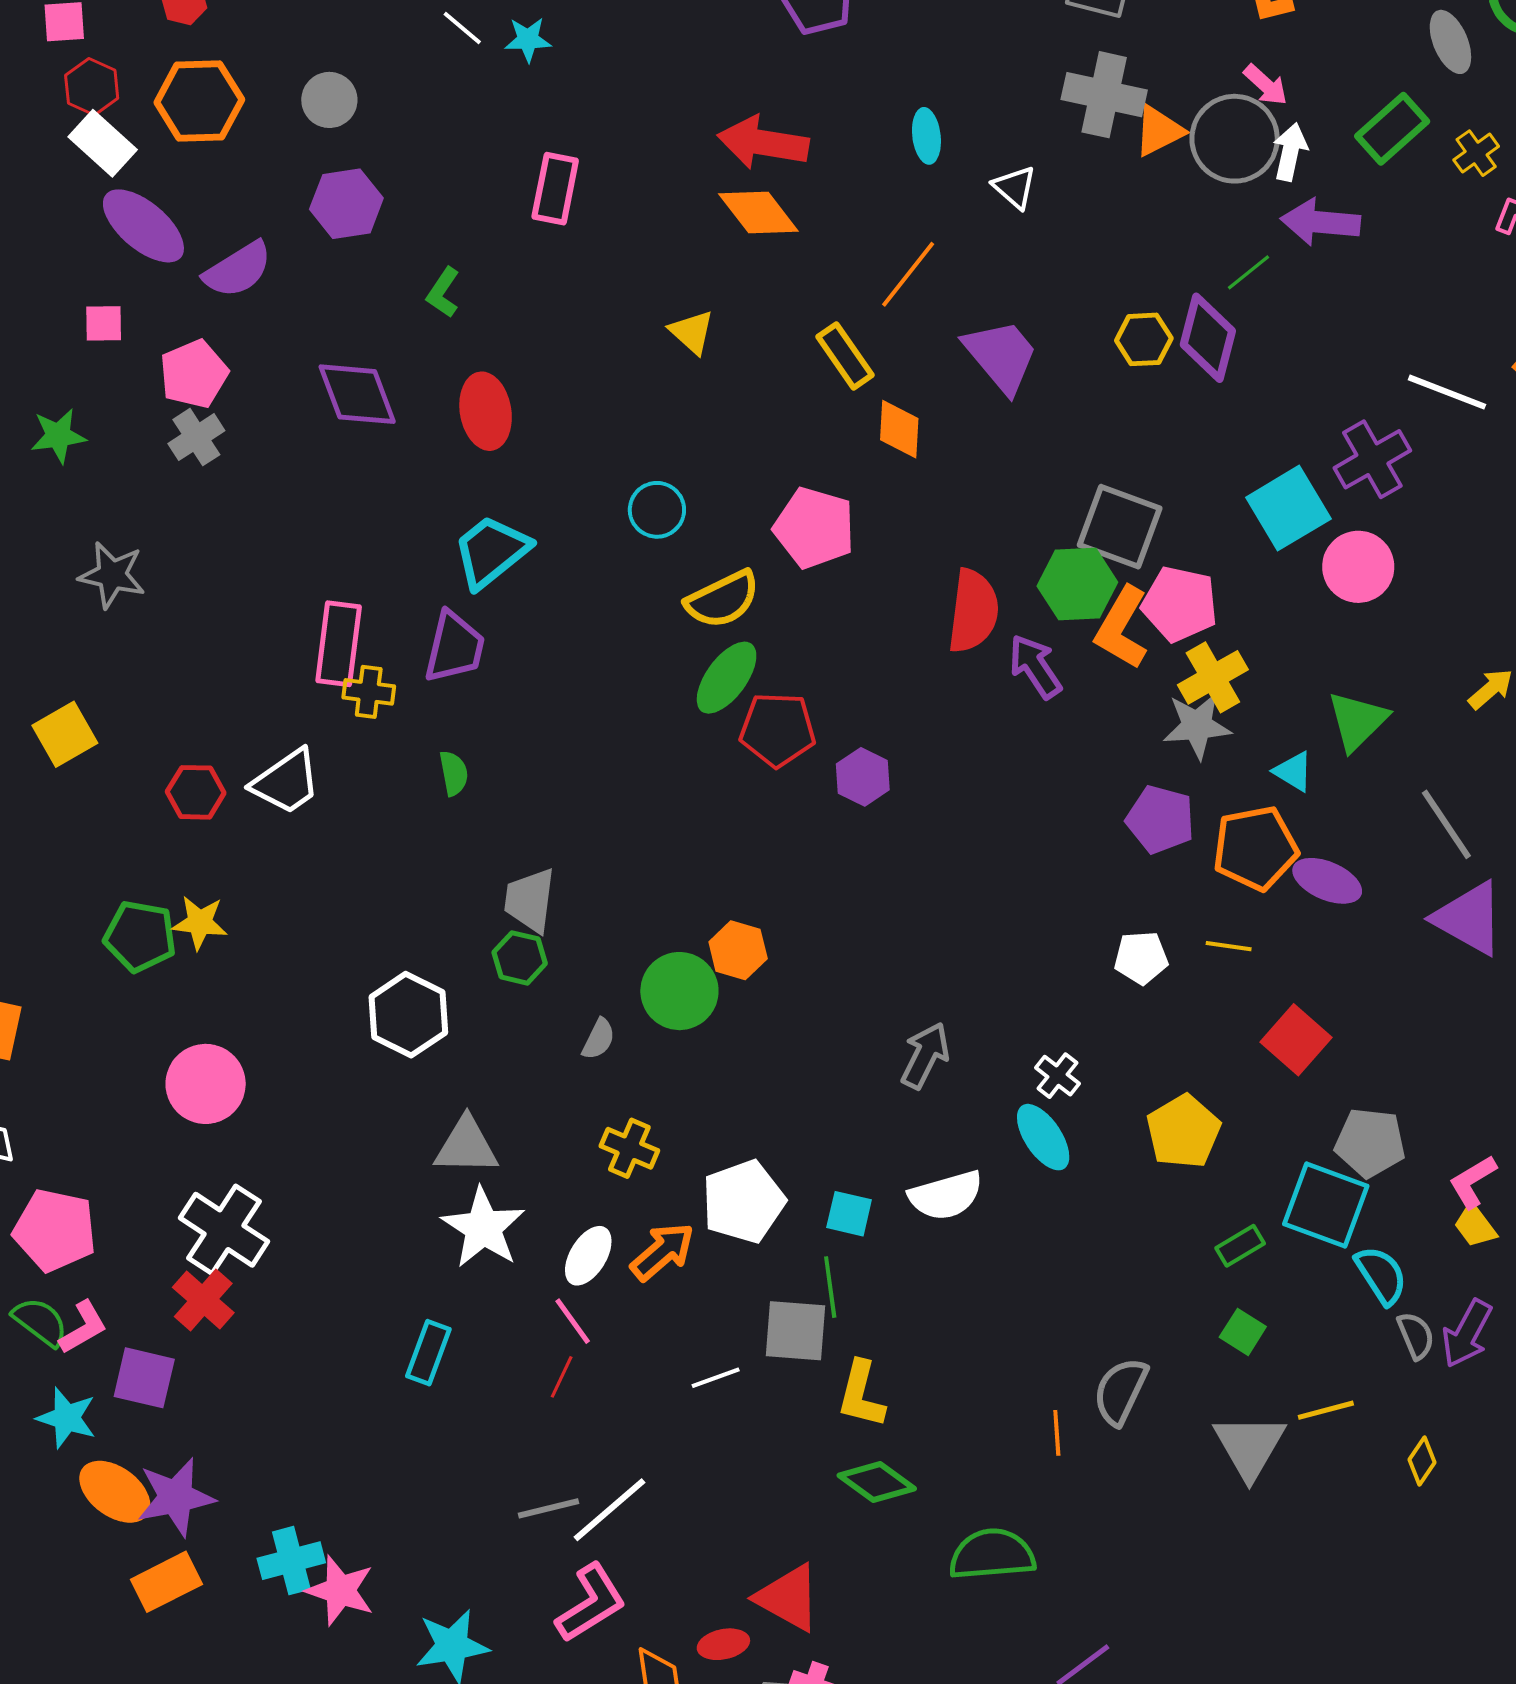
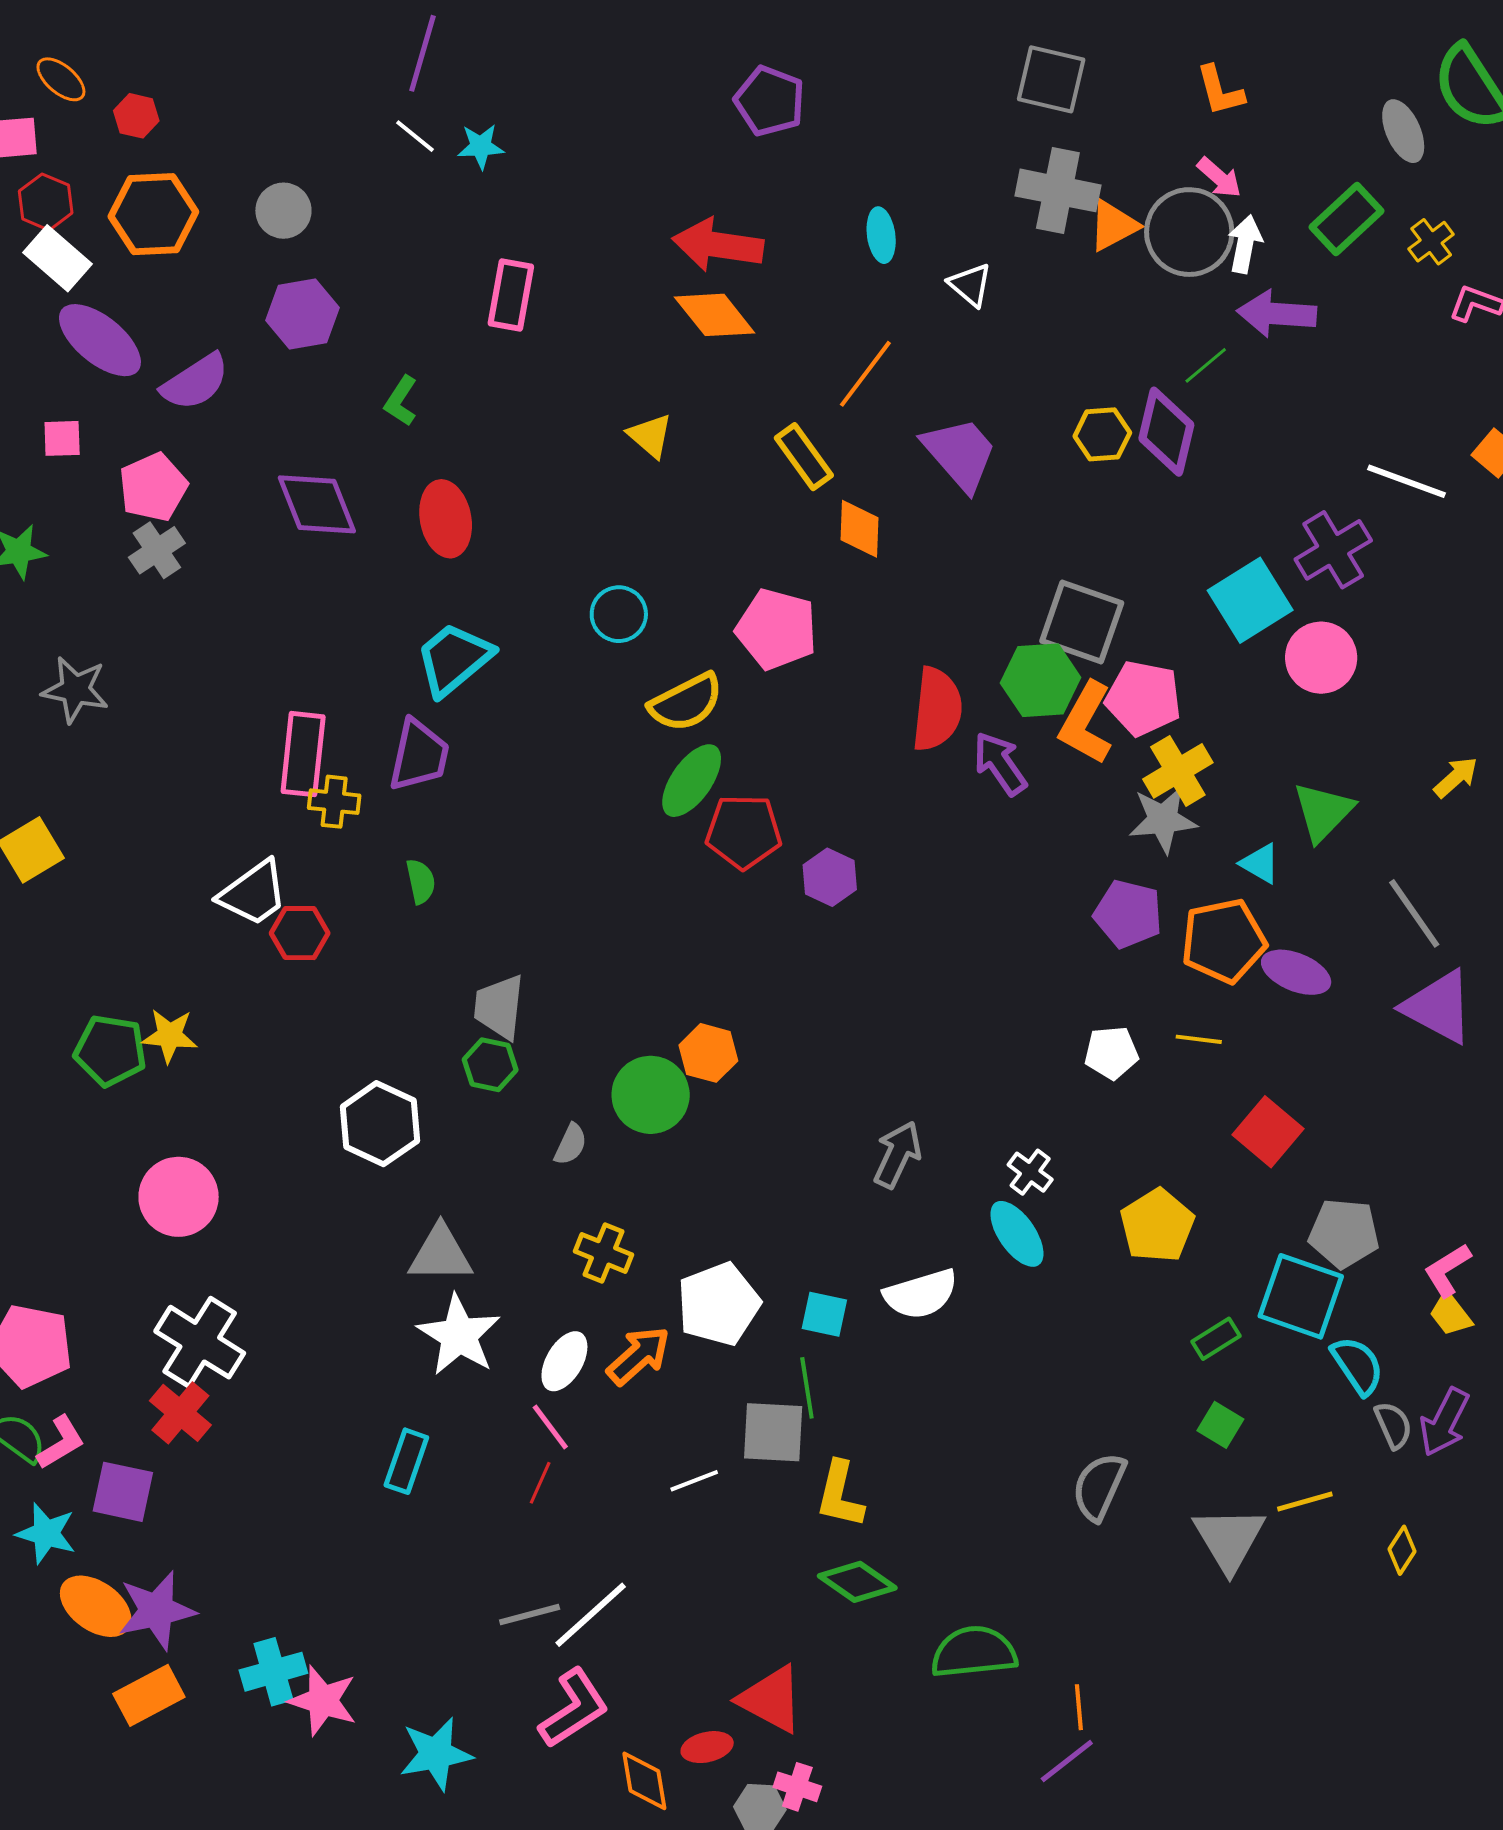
red hexagon: (196, 792) -> (300, 933), moved
orange line: (1057, 1433) -> (1079, 1707), moved

